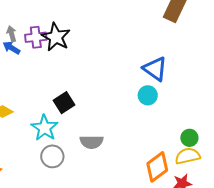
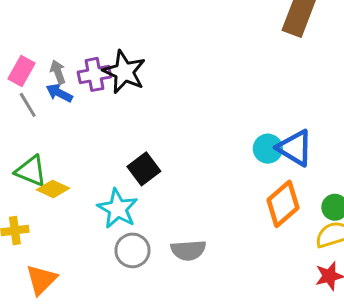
blue triangle: (155, 69) -> (295, 148), moved
gray semicircle: (92, 142) -> (188, 250), moved
orange diamond: (157, 167) -> (283, 204), moved

